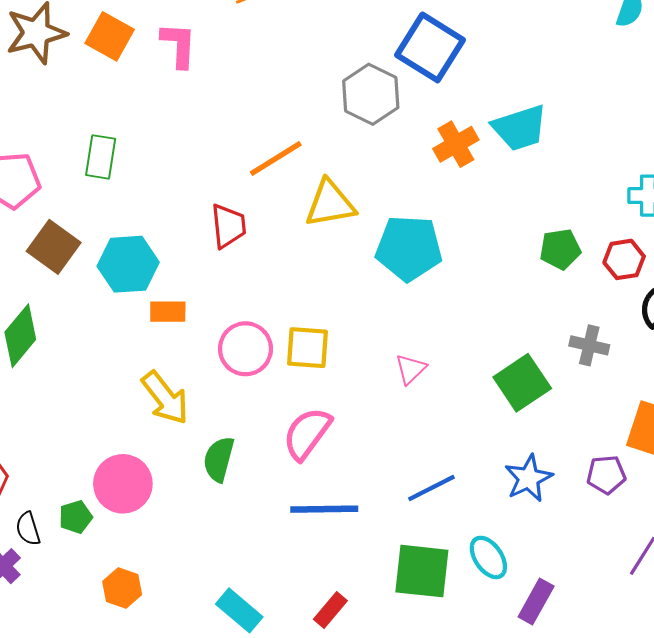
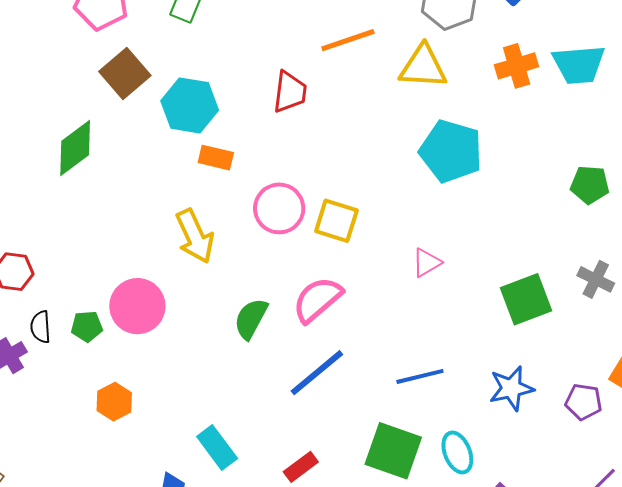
yellow triangle: (330, 204) -> (423, 67), moved
green semicircle: (219, 459) -> (251, 319), moved
blue line: (324, 509) -> (317, 373), turned -52

